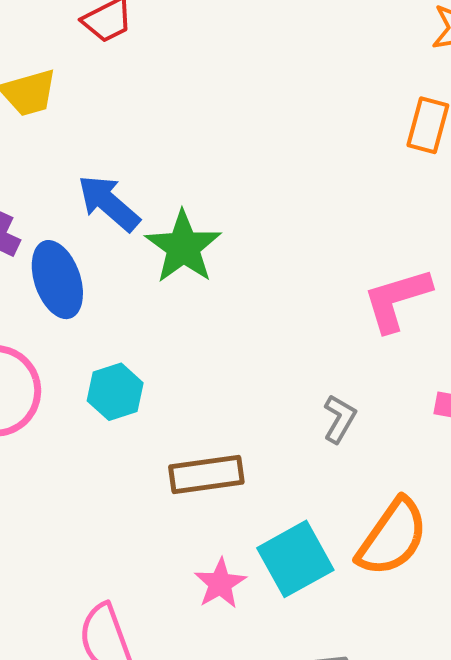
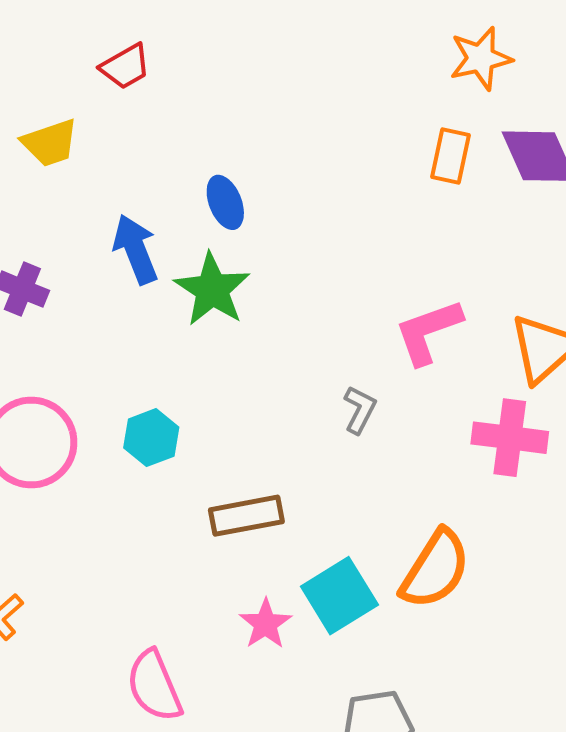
blue arrow: (109, 203) -> (136, 249), turned 30
blue ellipse: (57, 280) -> (225, 202), moved, size x0.7
gray L-shape: (340, 419) -> (360, 410), moved

